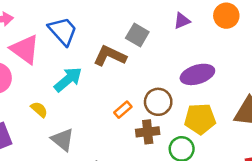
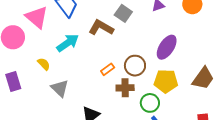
purple ellipse: (197, 74) -> (167, 47), turned -45

